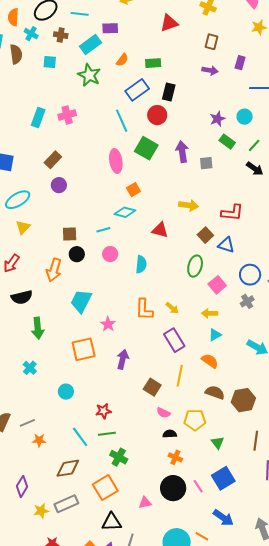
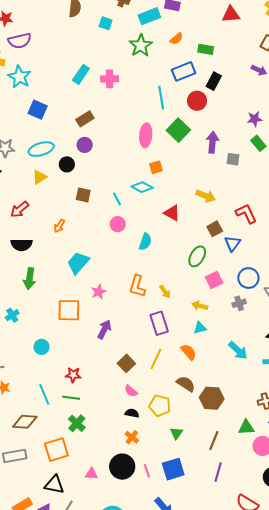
red L-shape: (232, 213) -> (246, 214), turned -135
cyan line: (103, 230) -> (117, 199), turned 64
blue triangle: (226, 245) -> (232, 243), turned 36
black circle: (77, 254) -> (67, 164), moved
orange arrow: (54, 270) -> (59, 226), size x0.6

